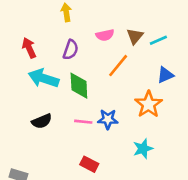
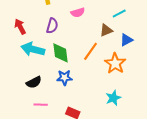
brown triangle: (135, 36) -> (106, 30), moved, turned 32
orange line: (118, 66) -> (91, 51), moved
blue star: (108, 119) -> (64, 78), moved
pink line: (83, 122) -> (41, 105), moved

